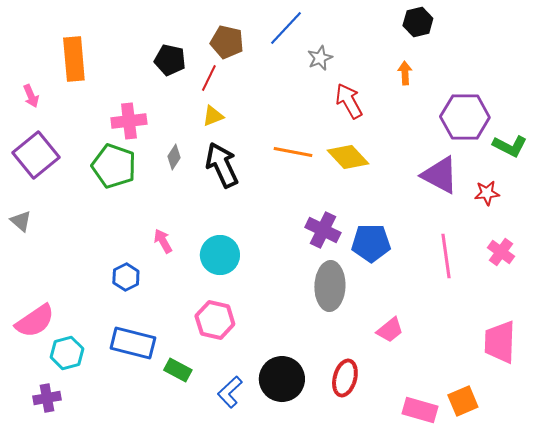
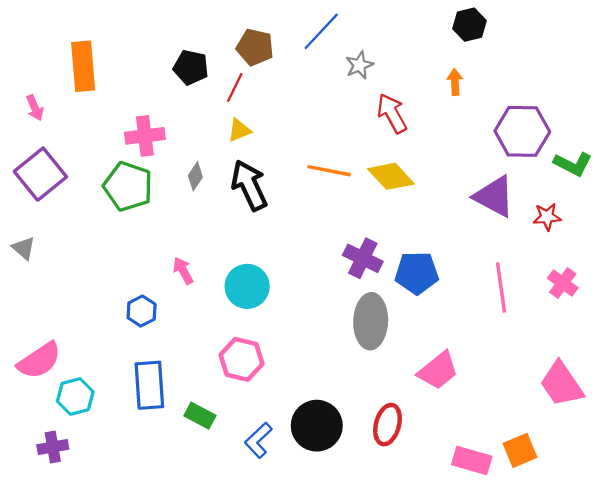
pink trapezoid: (390, 330) -> (438, 371), size x1.4
pink trapezoid: (500, 342) -> (562, 384), turned -36
blue rectangle: (133, 343) -> (149, 385), turned 72

